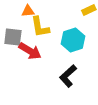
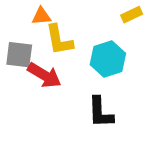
black L-shape: (68, 76) -> (101, 112), turned -50

